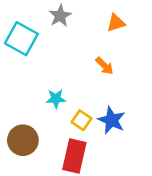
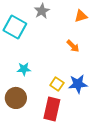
cyan star: (56, 99) -> (24, 69), moved
blue star: (112, 120) -> (78, 84), turned -30

